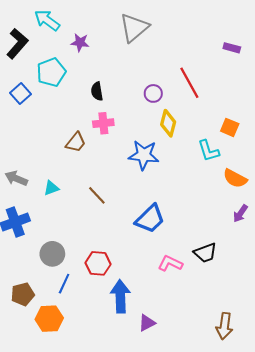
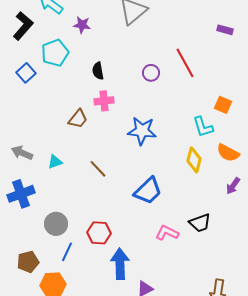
yellow diamond: (168, 123) -> (194, 160), moved

